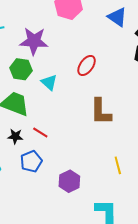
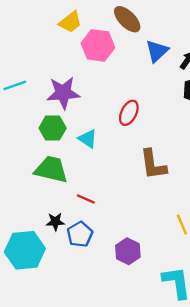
blue triangle: (117, 17) -> (157, 51), turned 50
black star: (15, 136) -> (55, 222), moved

